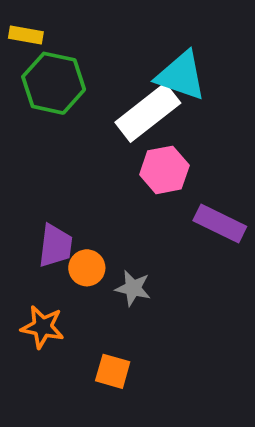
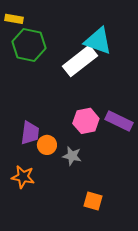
pink hexagon: (164, 170) -> (86, 121), moved
orange square: (113, 371) -> (93, 201), moved

